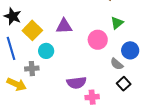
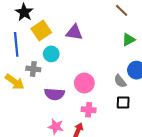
pink circle: (98, 40) -> (84, 83), moved
purple semicircle: (76, 83) -> (54, 94), moved
black square: (124, 84) -> (123, 103), turned 32

